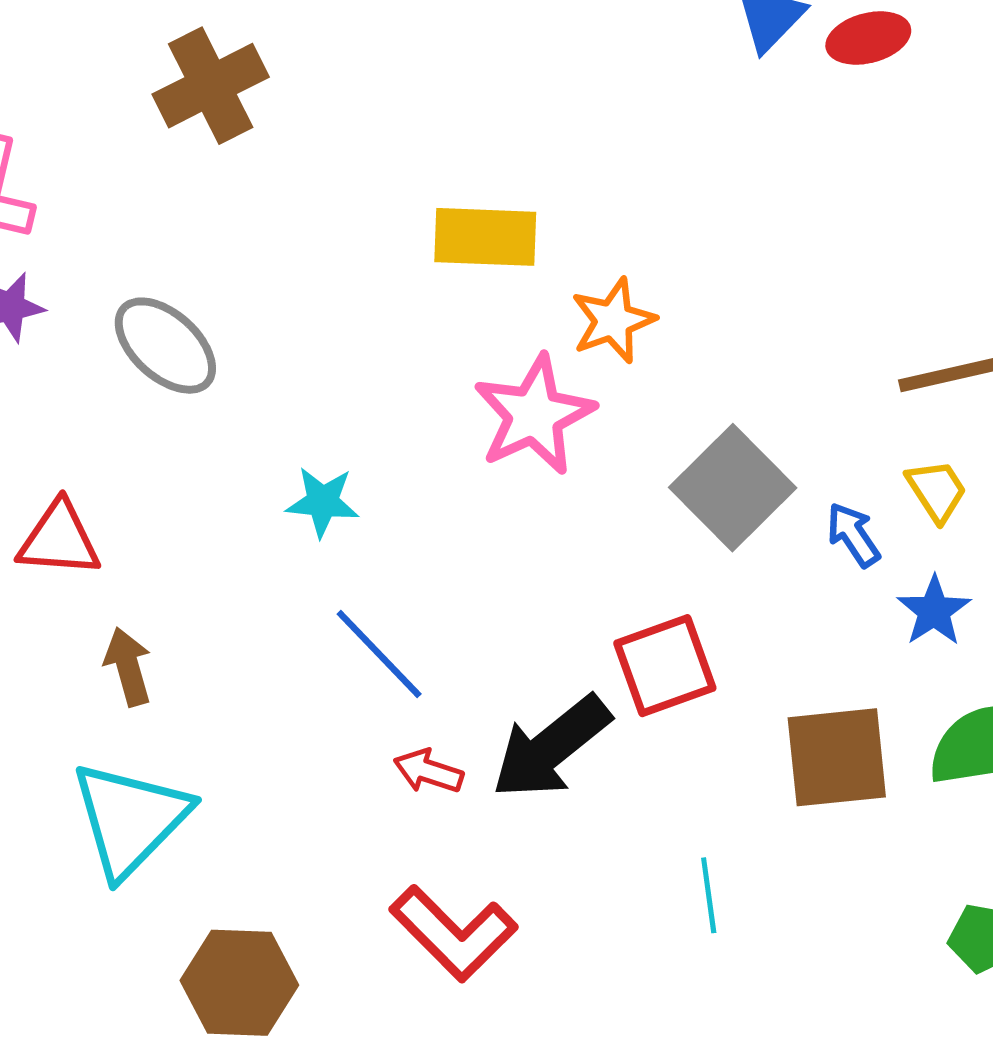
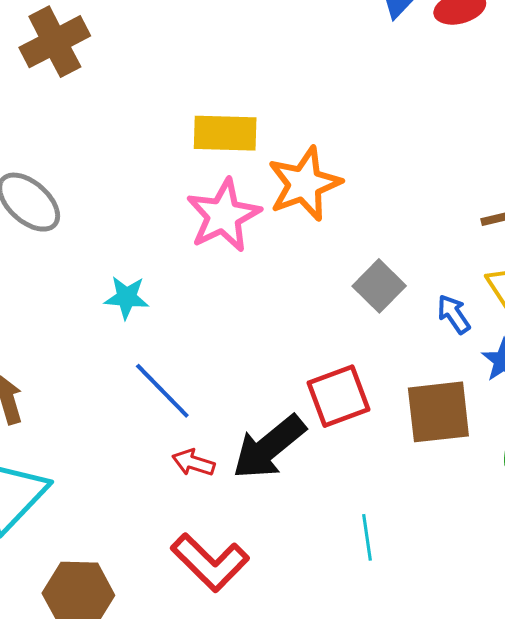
orange star: (613, 321) -> (304, 184), size x1.4
pink star: (534, 415) -> (223, 215), moved
gray square: (733, 488) -> (379, 286), size x0.7
brown square: (837, 757) -> (438, 412), moved

